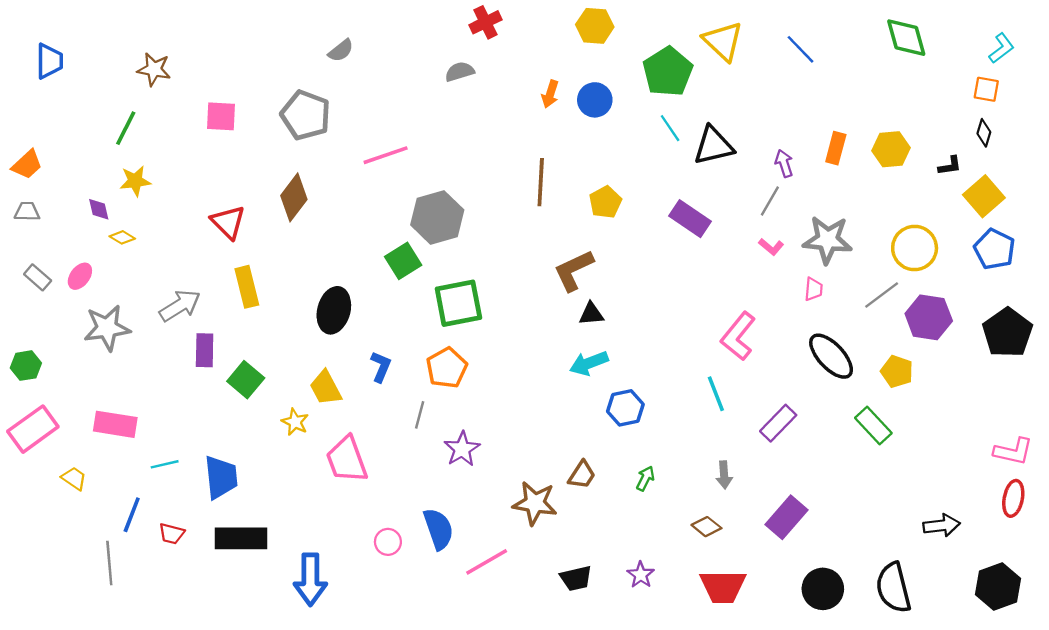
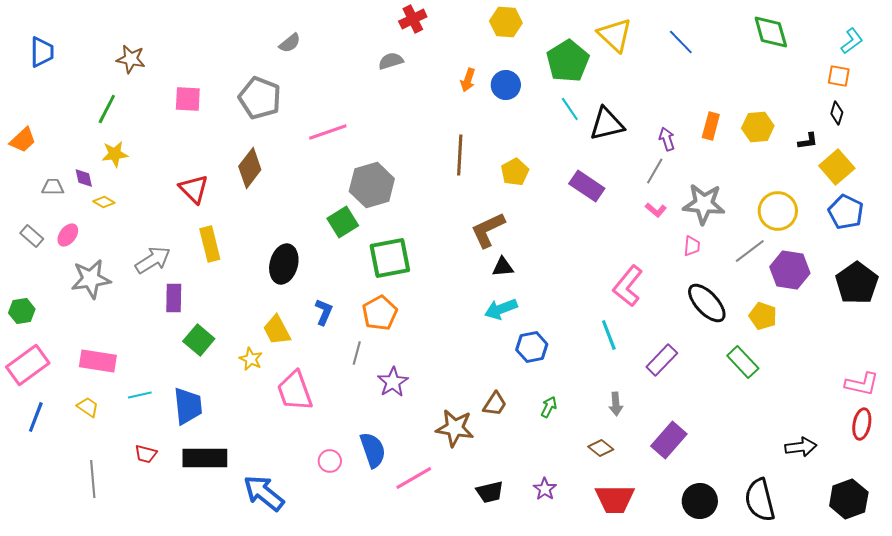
gray trapezoid: (27, 212) -> (53, 187), moved
green square: (246, 380) -> (199, 340), moved
yellow trapezoid: (74, 478) -> (88, 407), moved
blue line: (132, 515) -> (36, 417), moved
blue arrow: (310, 579) -> (264, 493), turned 129

